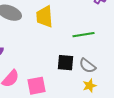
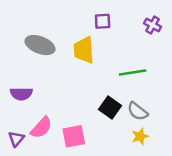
black square: (66, 63) -> (110, 108), turned 30

